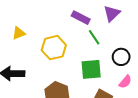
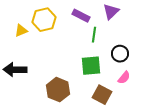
green line: (94, 37) -> (94, 35), turned 42
yellow hexagon: (54, 48) -> (44, 20), moved

